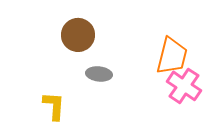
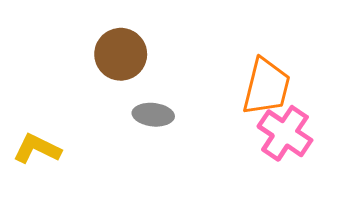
yellow L-shape: (54, 106) -> (37, 149), moved, turned -68

